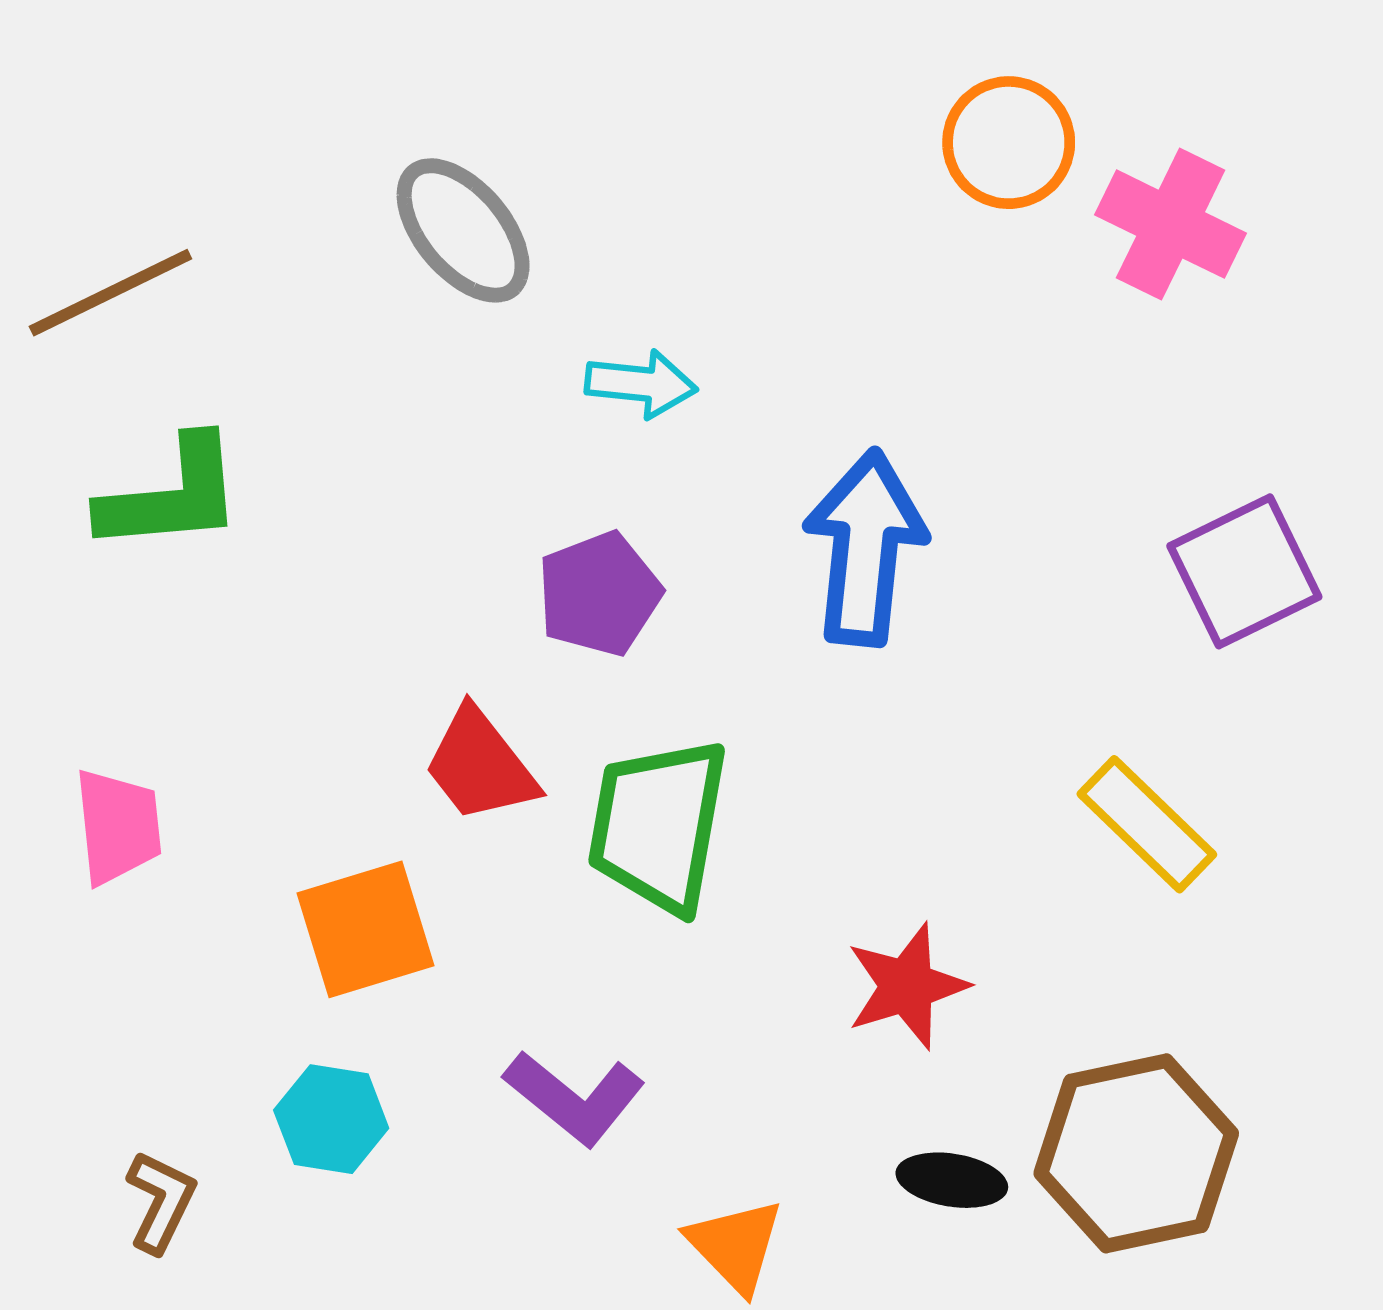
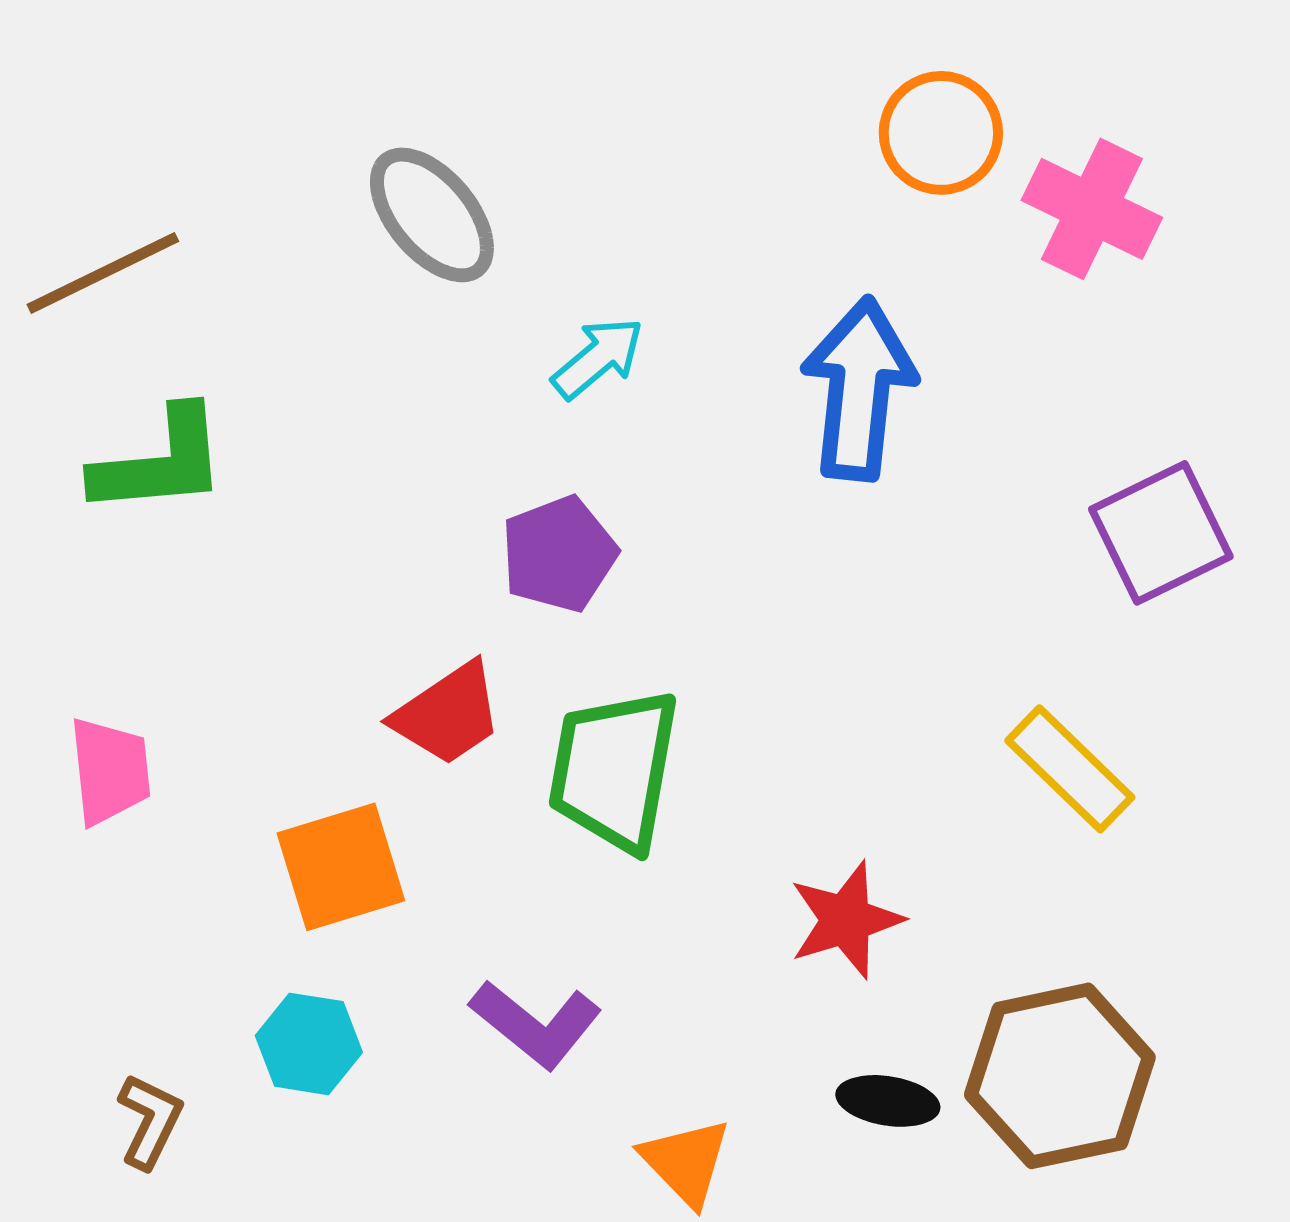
cyan arrow: (641, 384) -> (598, 358), turned -46
blue arrow: (865, 548) -> (859, 389), moved
red trapezoid: (480, 765) -> (448, 714), turned -86

